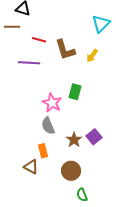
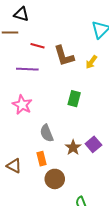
pink star: (52, 103) -> (22, 105), moved
brown triangle: (31, 167) -> (14, 166), moved
brown circle: (71, 171) -> (55, 179), moved

